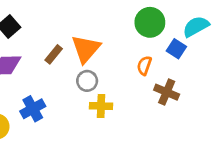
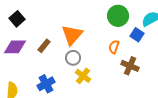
brown rectangle: (54, 54) -> (44, 46), moved
yellow cross: (101, 106) -> (83, 76), turned 35
blue cross: (33, 109) -> (46, 84), moved

